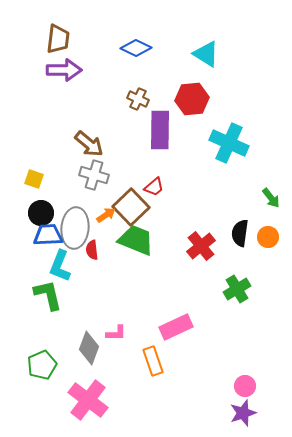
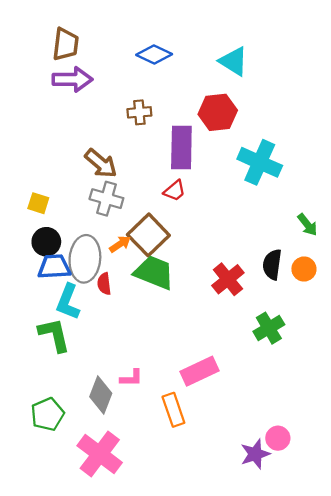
brown cross: (138, 99) -> (139, 112), moved, turned -30
red trapezoid: (154, 187) -> (175, 191), moved
purple star: (243, 413) -> (255, 454), moved

